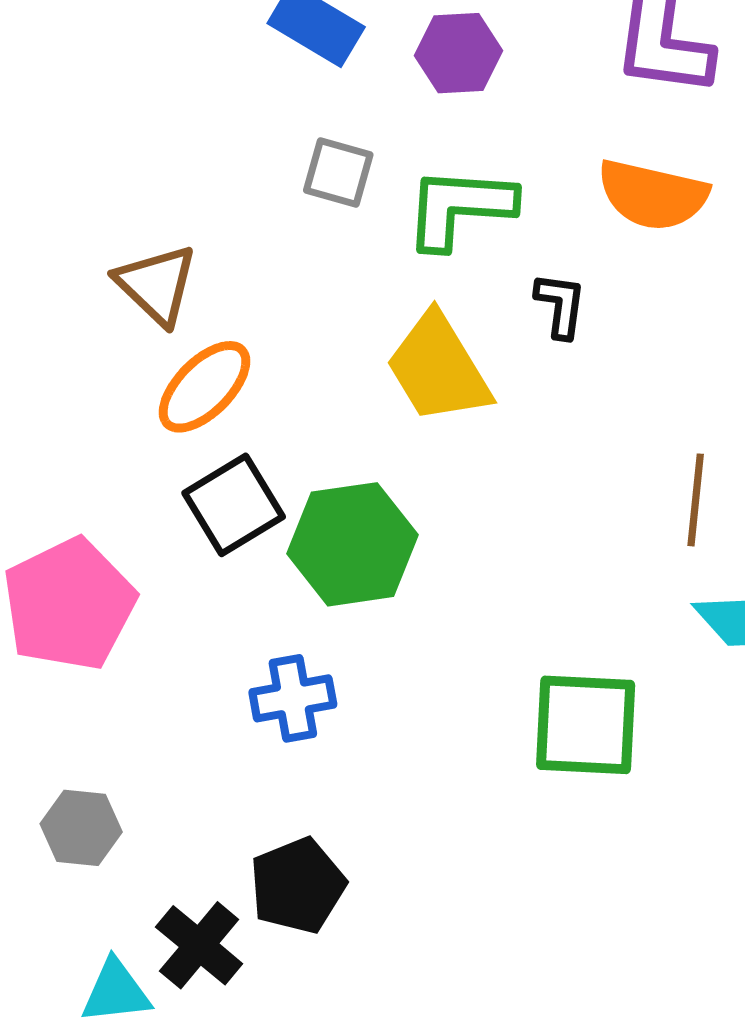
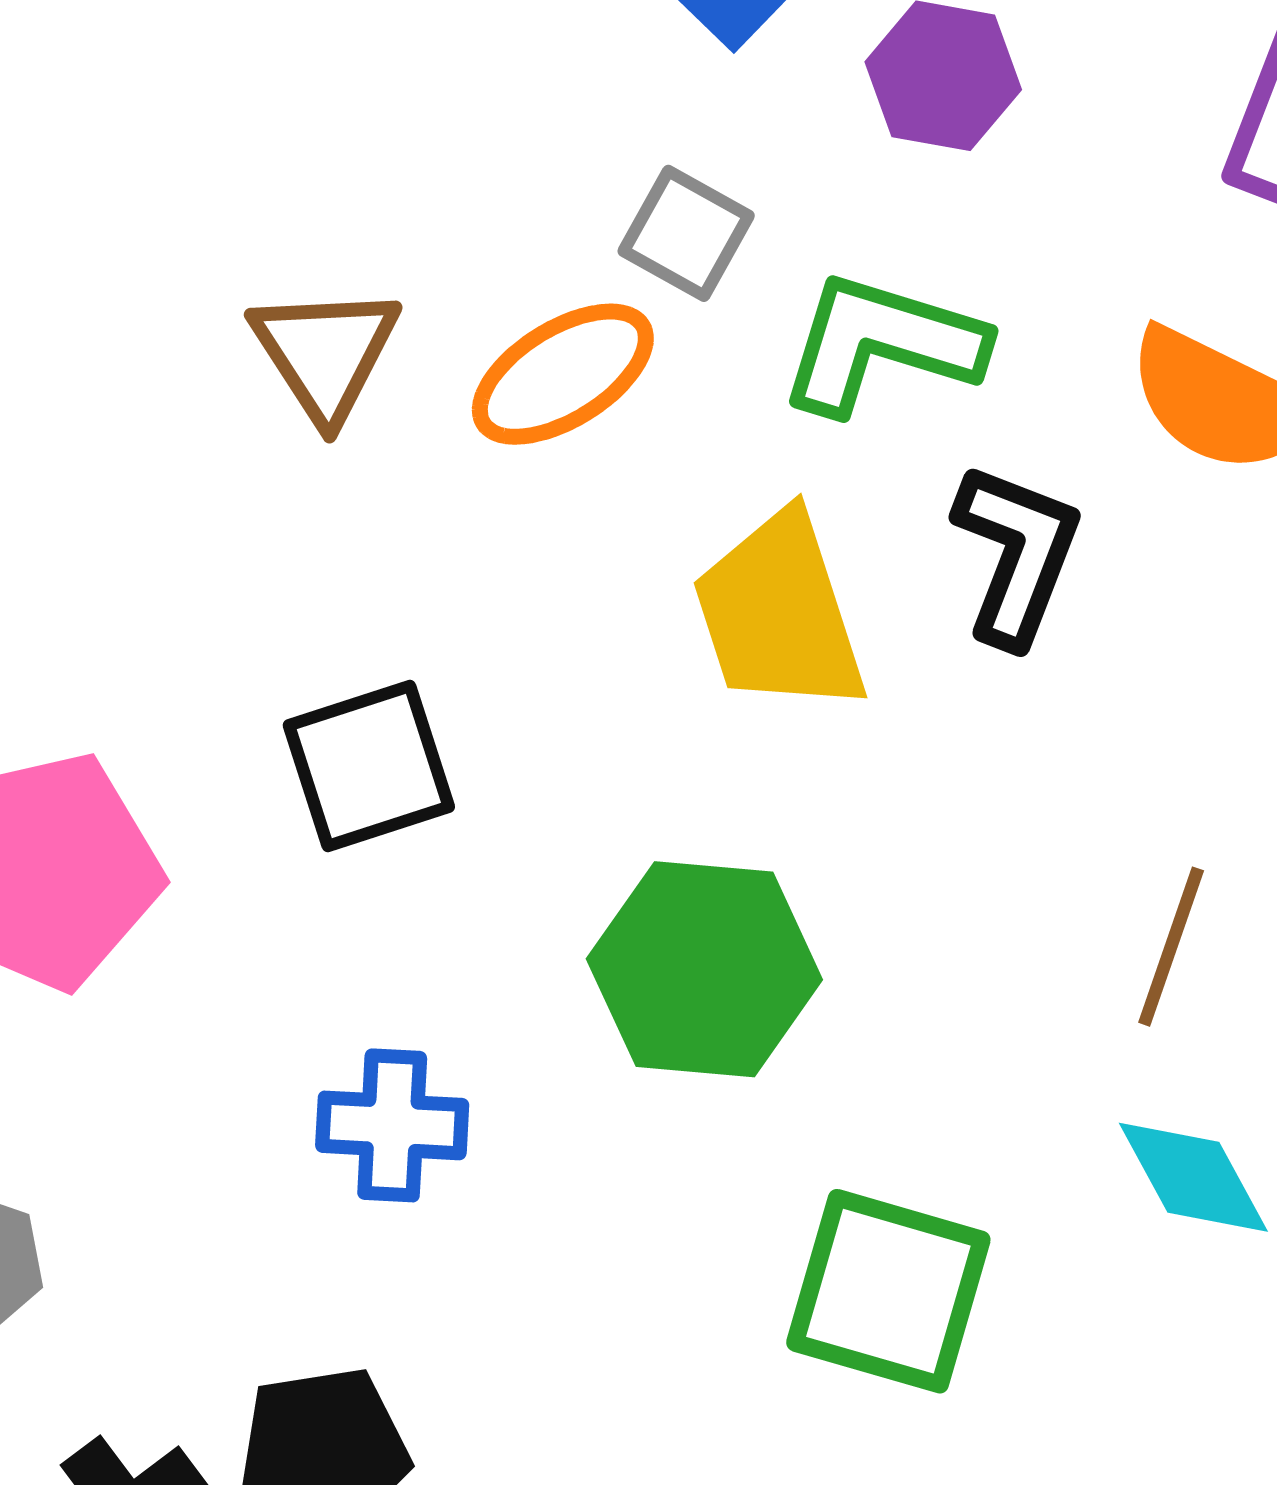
black L-shape: (560, 305) -> (1017, 554), size x1.5
orange ellipse: (204, 387) -> (563, 374), moved
green hexagon: (352, 544) -> (704, 969), moved

